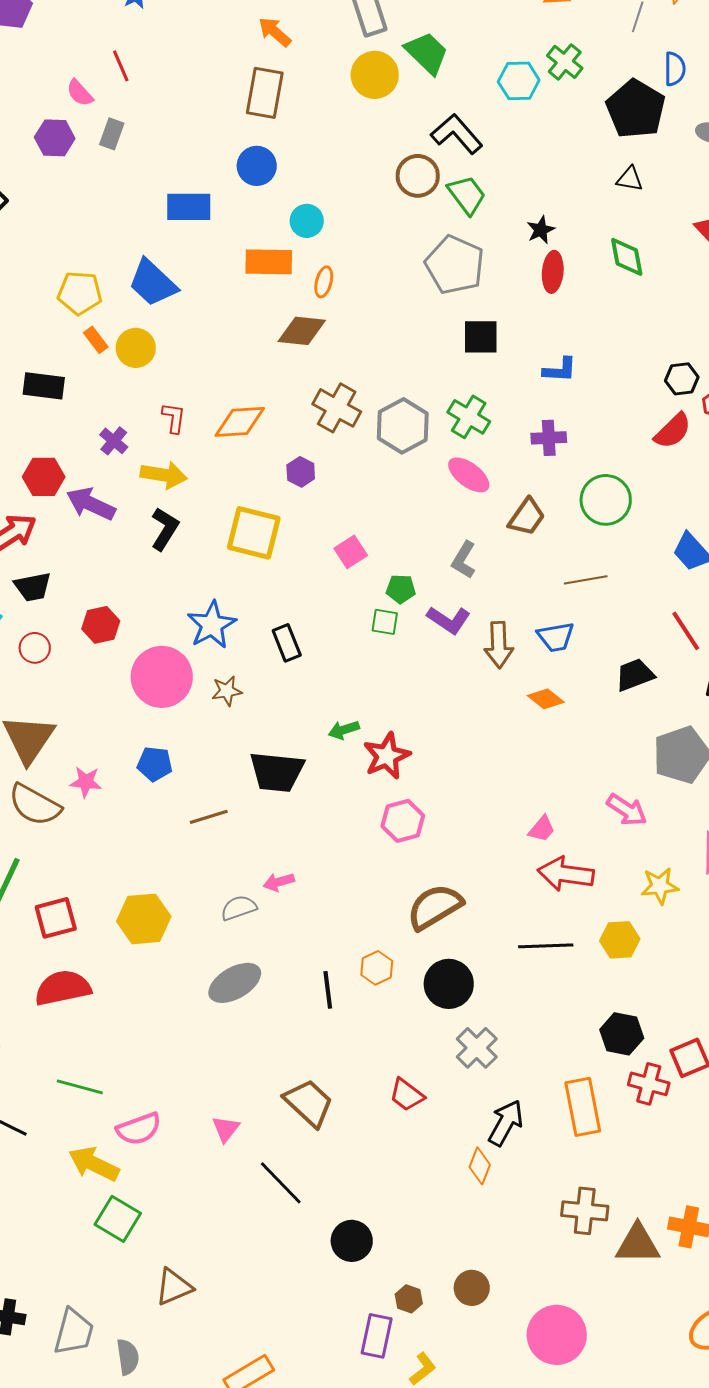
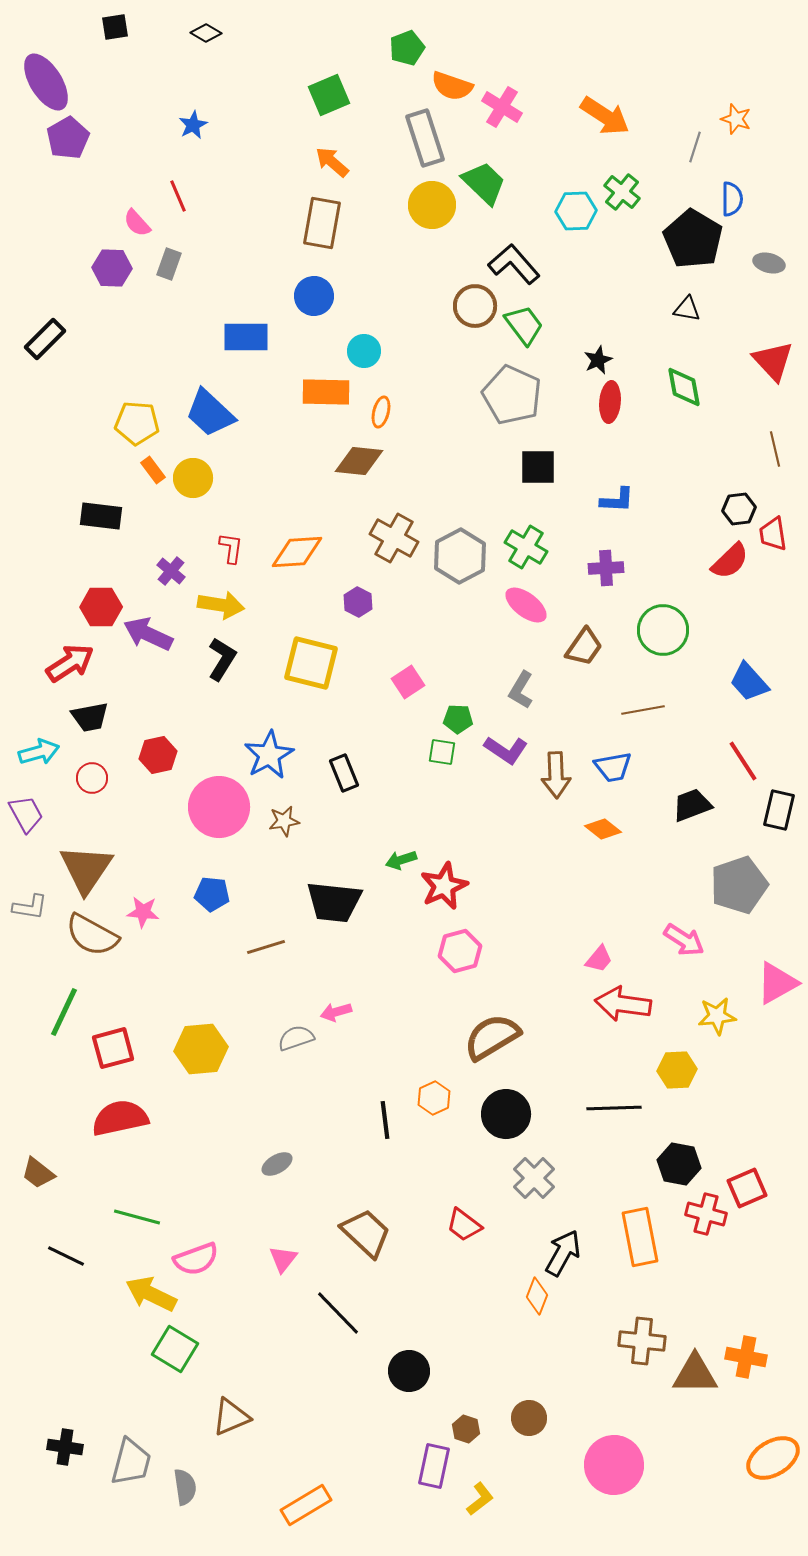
black line: (546, 946) -> (614, 1108), moved
gray ellipse: (235, 983) -> (277, 1164), moved, size x0.6

